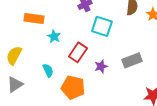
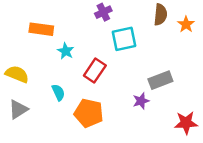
cyan square: (102, 26) -> (124, 39), turned -30
yellow semicircle: (14, 55) -> (17, 74), turned 84
purple star: (101, 66) -> (141, 101), moved

